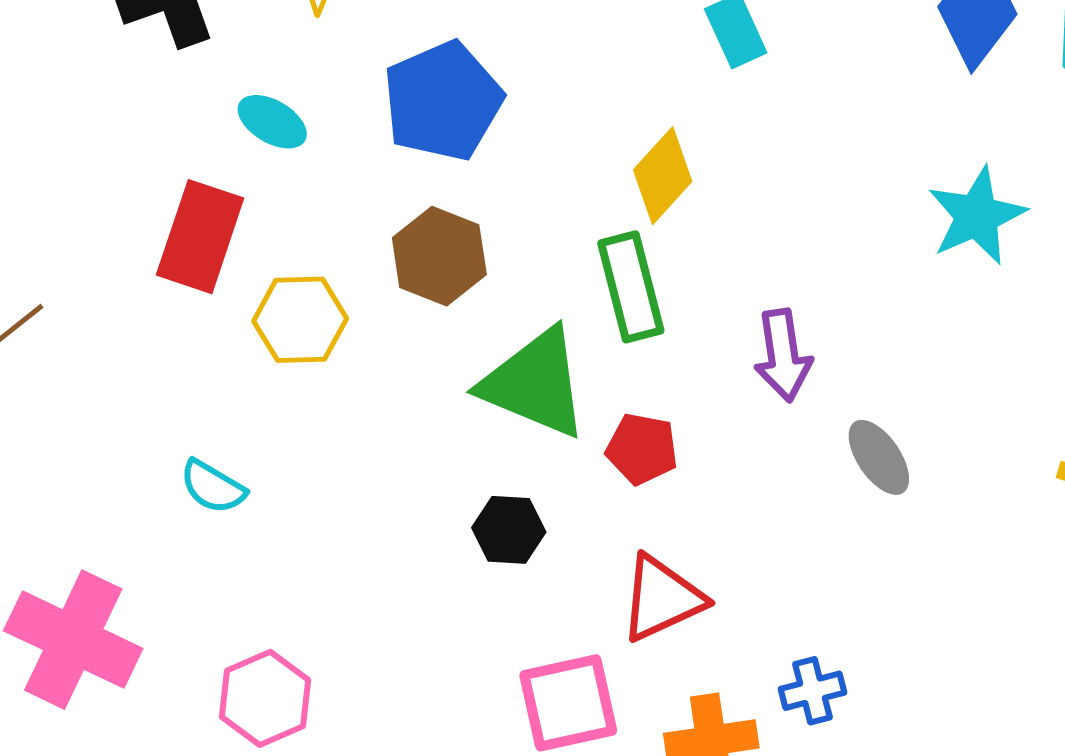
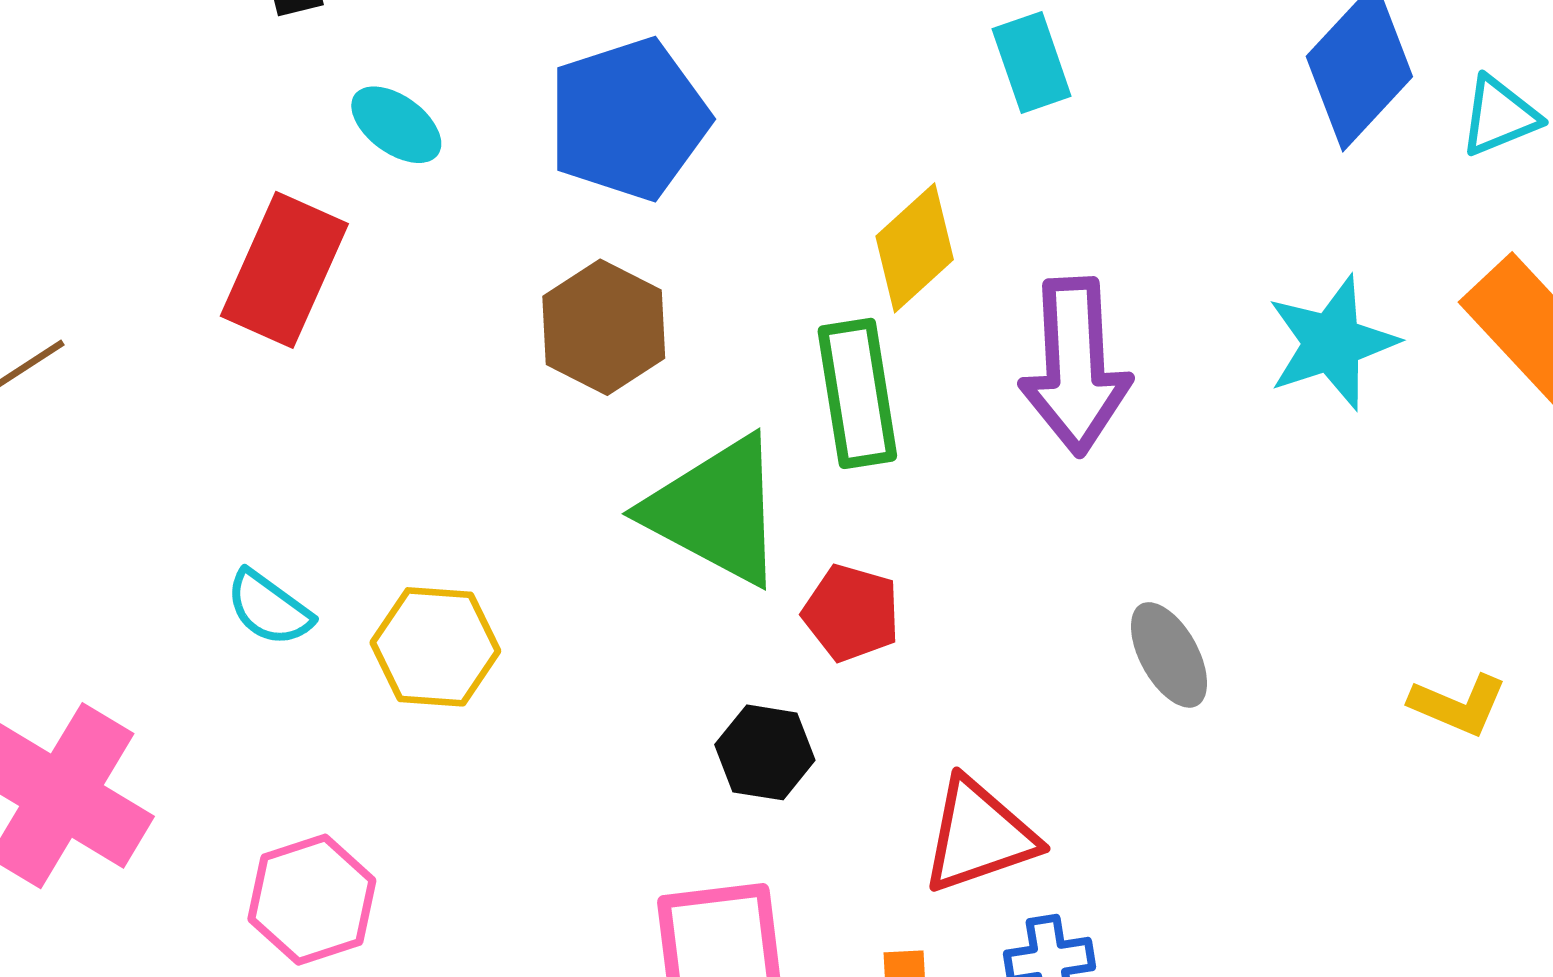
yellow hexagon: (300, 320) -> (435, 647), moved
purple arrow: (783, 355) -> (1075, 366), moved, size x1.4
black hexagon: (509, 530) -> (765, 752), moved
red triangle: (662, 598) -> (979, 836), moved

